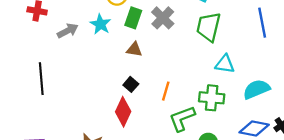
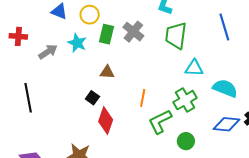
brown triangle: (134, 49) -> (107, 72), moved
black square: (131, 84) -> (92, 98), moved
cyan semicircle: (256, 89) -> (225, 88), turned 50
green cross: (212, 98) -> (185, 100), turned -30

